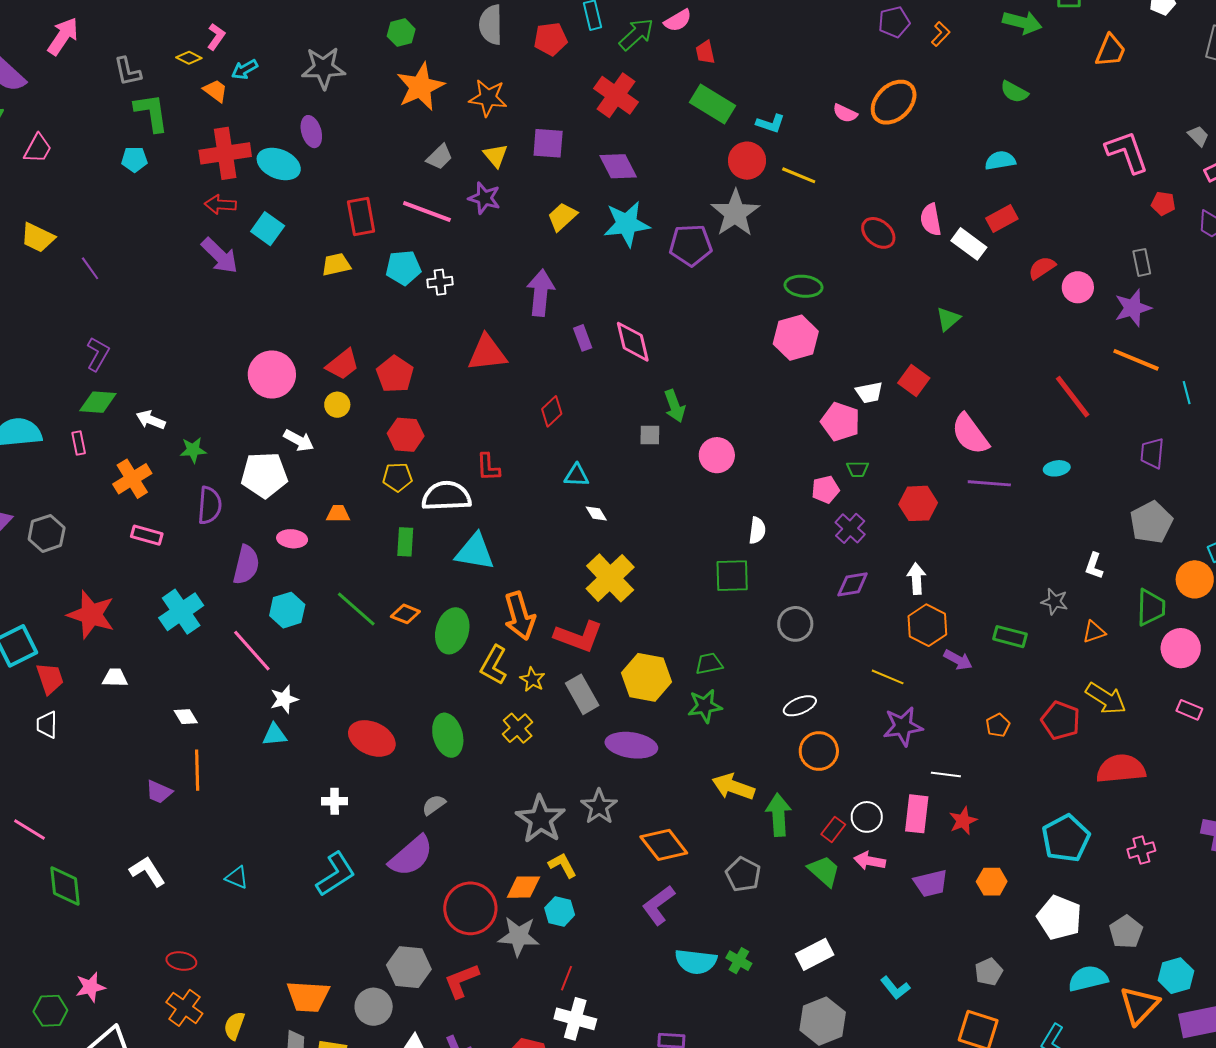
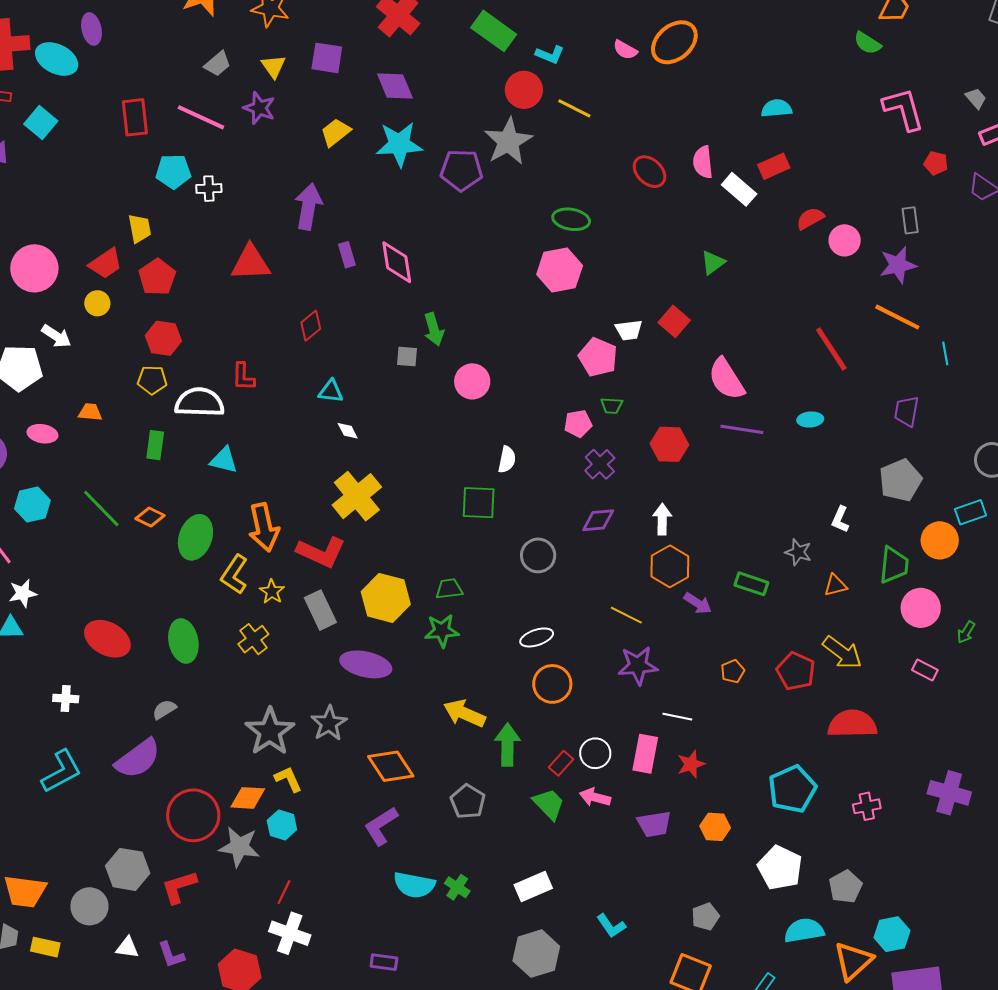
green semicircle: (1014, 92) -> (867, 43), moved
yellow trapezoid: (336, 265) -> (140, 229), moved, turned 88
cyan triangle: (475, 552) -> (224, 460), size x0.7

